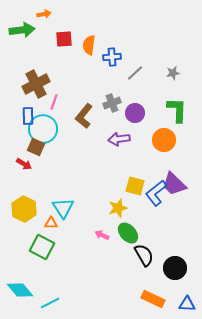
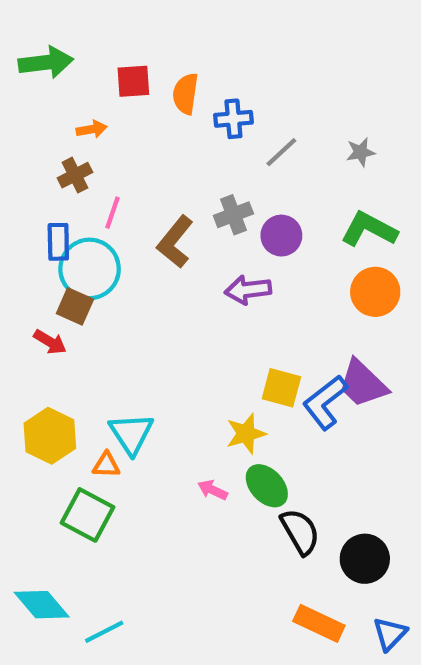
orange arrow: (44, 14) -> (92, 129), moved
brown cross: (36, 84) -> (75, 175), size x0.6
green L-shape: (177, 110) -> (369, 229), turned -64
orange circle: (164, 140) -> (375, 292), moved
blue triangle: (187, 304) -> (390, 634), turned -48

